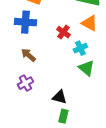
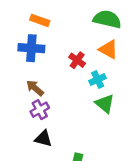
purple cross: (25, 83) -> (40, 110), moved
black triangle: (59, 97) -> (43, 139), moved

